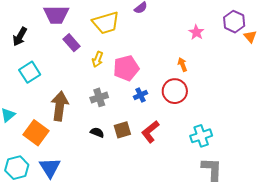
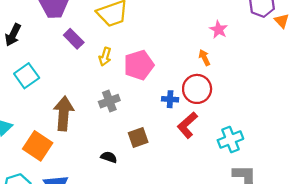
pink star: (196, 32) -> (219, 30), moved
blue cross: (140, 95) -> (170, 99), moved, turned 32
black semicircle: (97, 132) -> (109, 157), moved
red L-shape: (150, 132) -> (187, 125), moved

